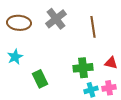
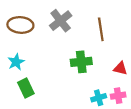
green cross: (83, 68) -> (81, 62), moved
green rectangle: (40, 79) -> (26, 88), moved

